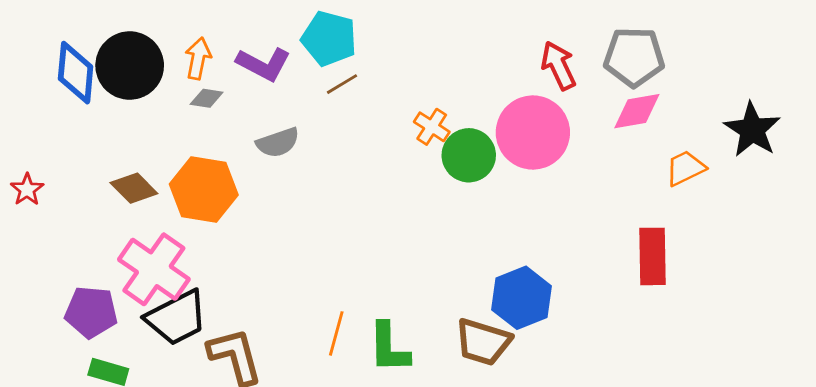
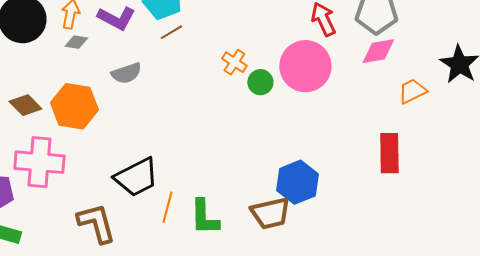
green circle: (469, 155) -> (260, 82), size x0.7
pink cross: (154, 269) -> (39, 162), turned -30
black trapezoid: (177, 318) -> (136, 177), moved
brown trapezoid: (483, 342) -> (270, 213), turned -30

